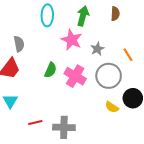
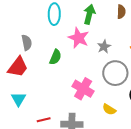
green semicircle: (50, 70) -> (55, 57), moved
pink cross: (75, 76) -> (83, 89), moved
yellow semicircle: (112, 107) -> (109, 109), moved

